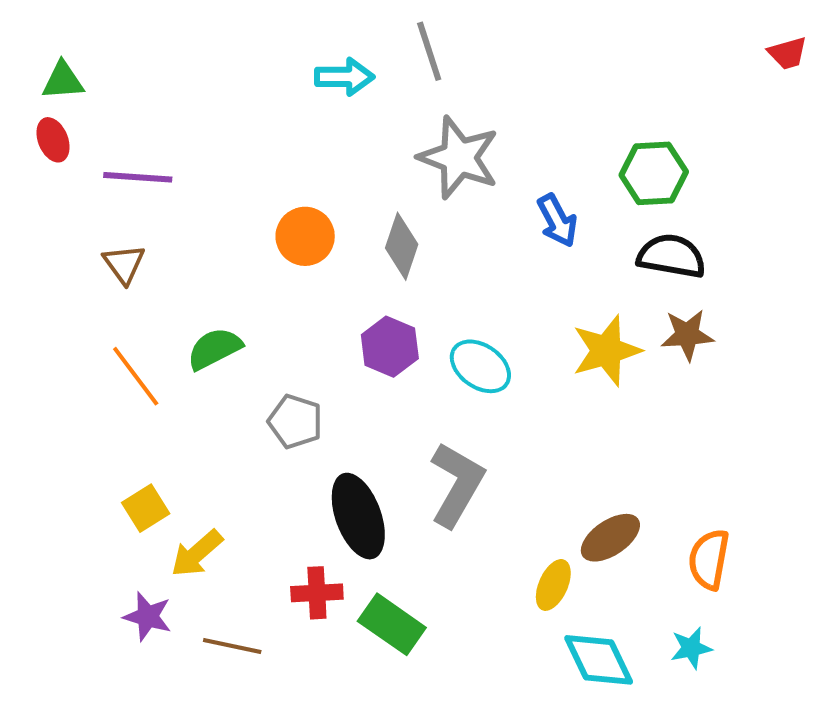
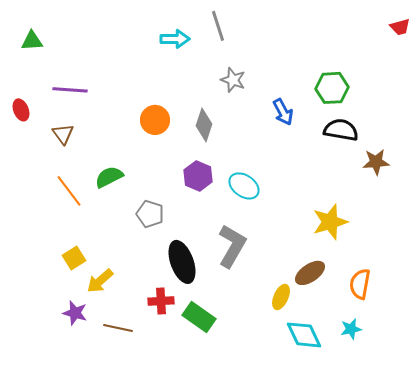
red ellipse: (53, 140) -> (21, 110), moved
gray star: (459, 158) -> (233, 80), size x0.6
brown star: (687, 335) -> (376, 162), moved
yellow star: (606, 351) -> (330, 222), moved

